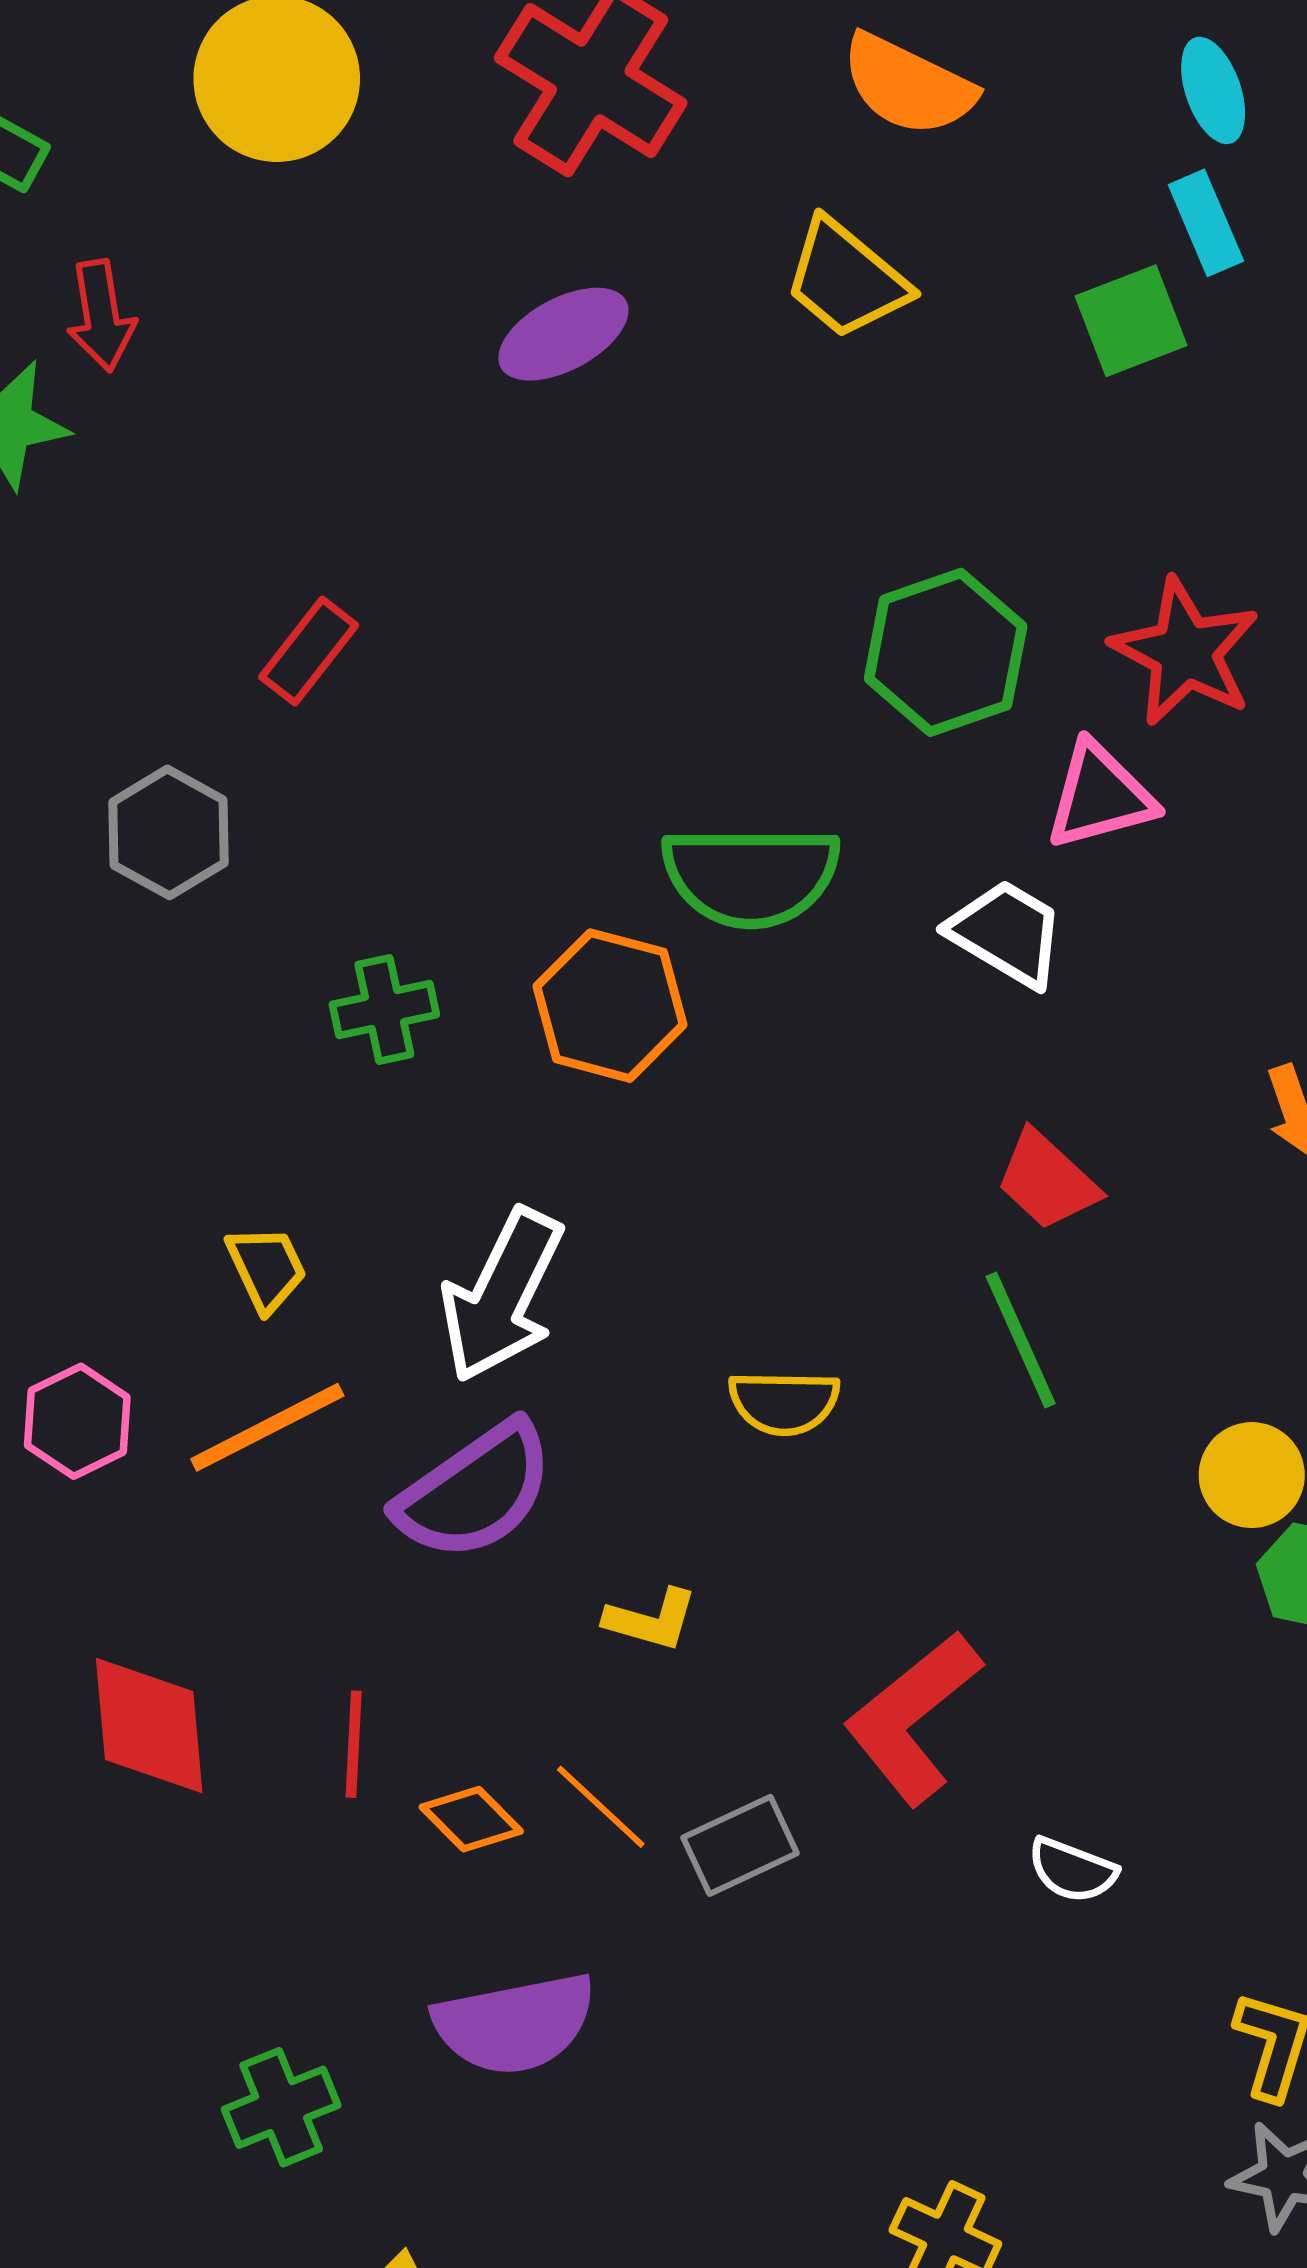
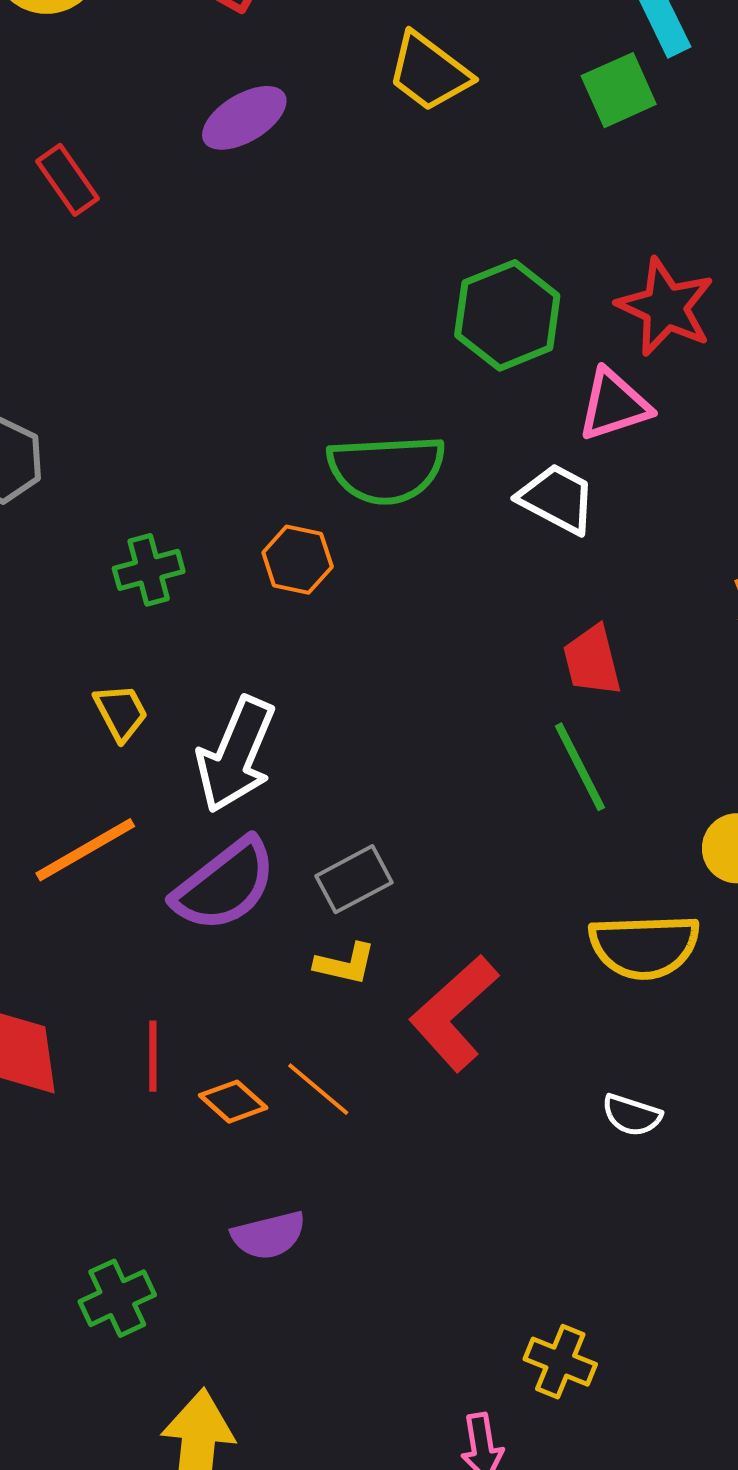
red rectangle: (309, 651) -> (68, 180), moved, turned -70
orange hexagon: (610, 1006) -> (298, 560), size x0.7
red trapezoid: (1047, 1180) -> (592, 661), turned 36
yellow trapezoid: (266, 1268) -> (121, 712), moved
yellow semicircle: (784, 1402) -> (644, 946), moved, size x1.5
red L-shape: (913, 1718) -> (454, 1013), moved
gray rectangle: (740, 1845) -> (354, 879), moved
purple semicircle: (515, 2024) -> (269, 1235), size x0.7

